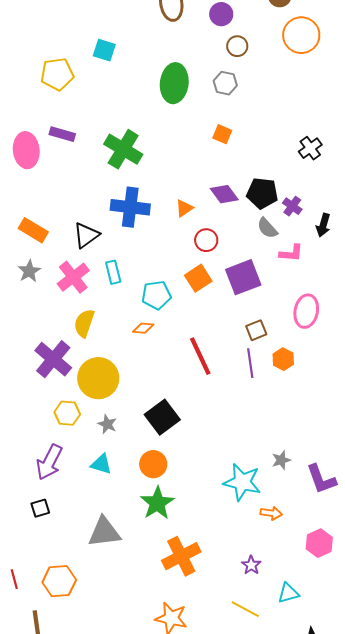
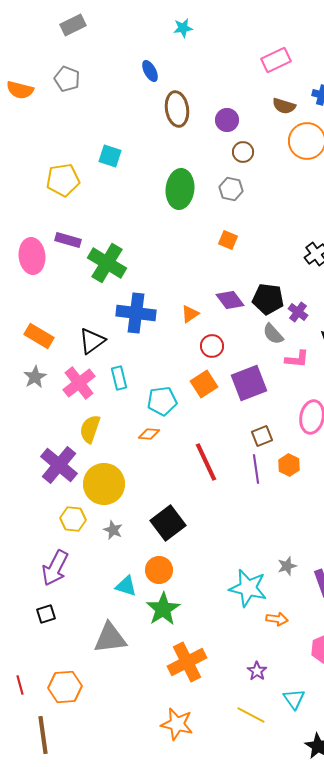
green cross: (123, 149) -> (107, 263), moved
cyan triangle: (101, 464) -> (126, 586), moved
cyan triangle: (288, 593) -> (294, 699), turned -50

